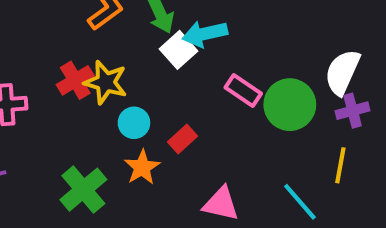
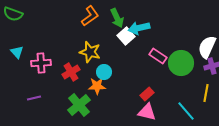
red cross: (75, 80) -> (71, 72), moved
red rectangle: (183, 139) -> (147, 94), moved
orange star: (142, 167) -> (97, 86), moved, turned 30

